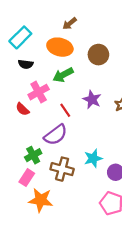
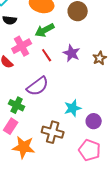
red line: (65, 110) -> (47, 55), moved
green cross: (33, 155) -> (17, 105), turned -35
brown cross: (62, 169) -> (53, 132), moved

